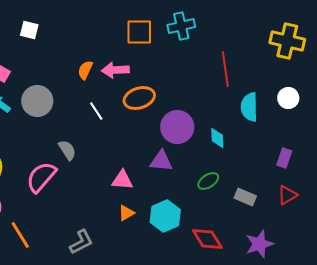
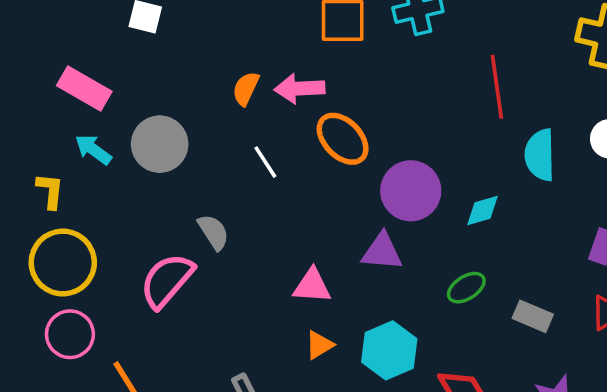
orange ellipse: (139, 98) -> (343, 139), turned 64
cyan diamond: (217, 138) -> (482, 210), turned 75

